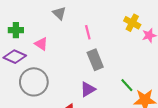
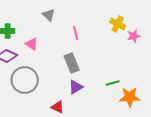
gray rectangle: (95, 60) -> (72, 63), moved
green line: (127, 85) -> (113, 83), turned -64

